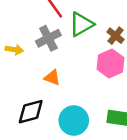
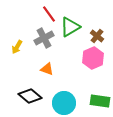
yellow arrow: (14, 50) -> (17, 47), turned 112
black diamond: (31, 112) -> (30, 96), turned 55

